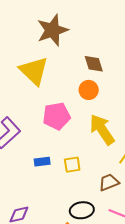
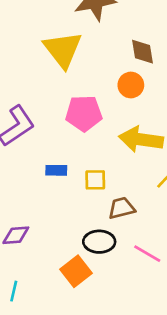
yellow arrow: (102, 130) -> (141, 139), turned -56
brown trapezoid: (109, 182) -> (121, 208), moved

